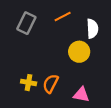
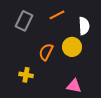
orange semicircle: (51, 84) -> (46, 52), moved

